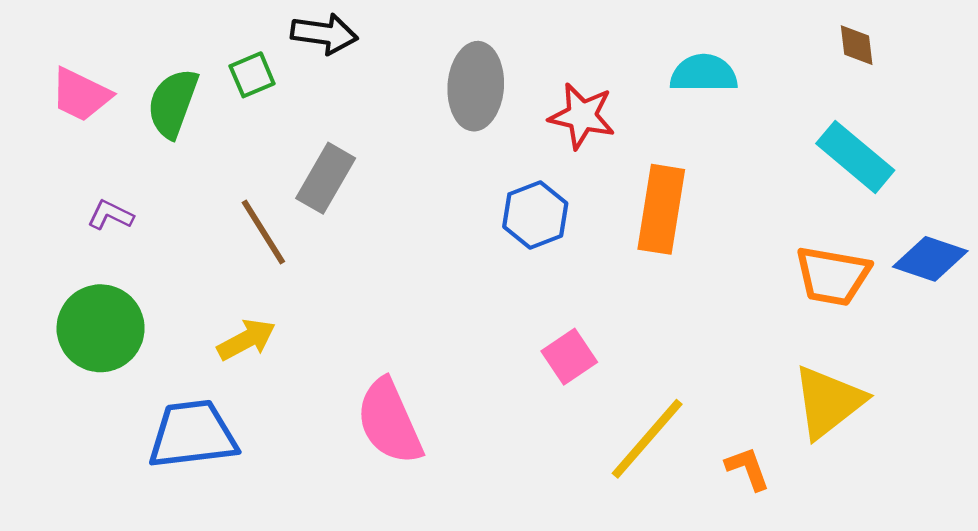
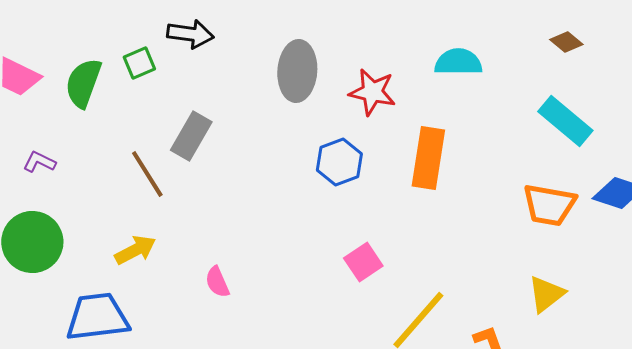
brown diamond: (857, 45) -> (566, 42), turned -44
yellow triangle: (828, 402) -> (546, 294), size x0.7
pink semicircle: (389, 422) -> (217, 282), moved, size x0.5

